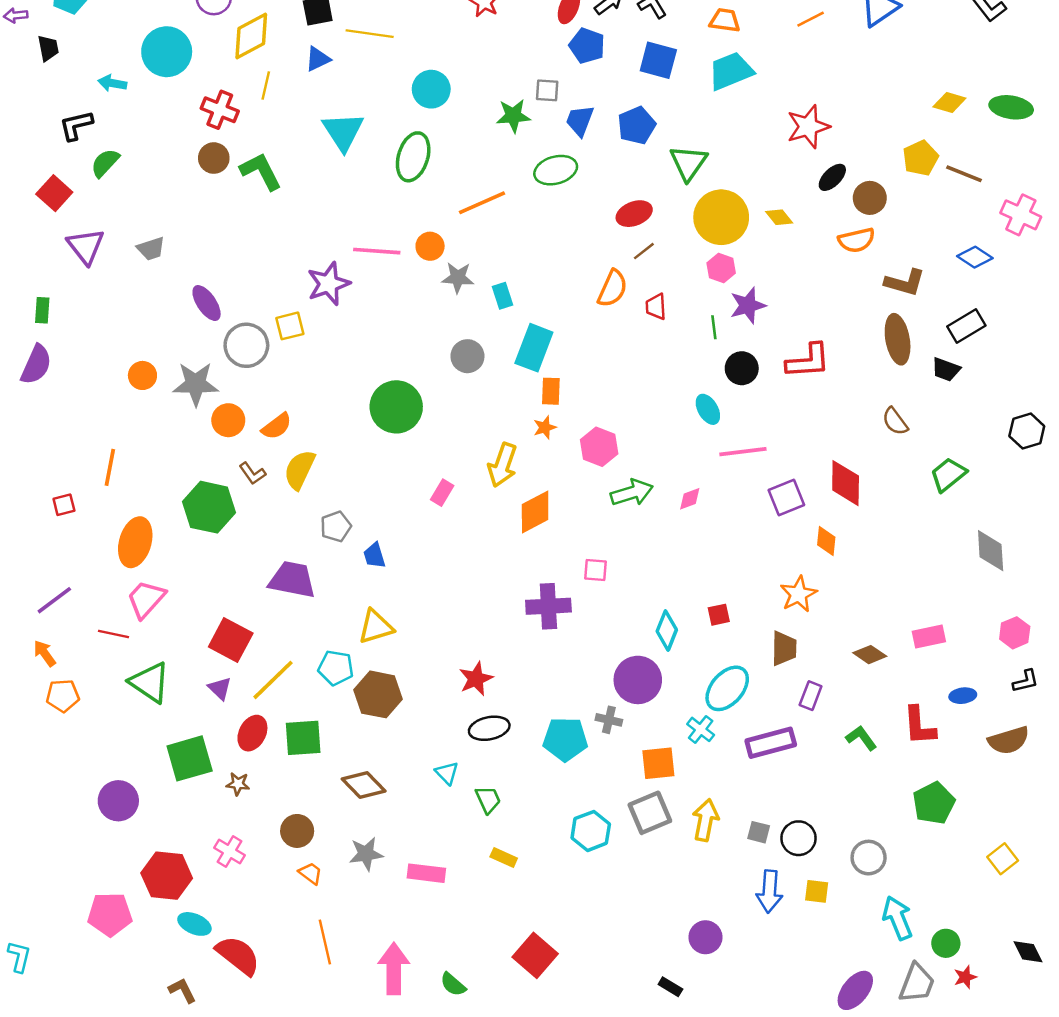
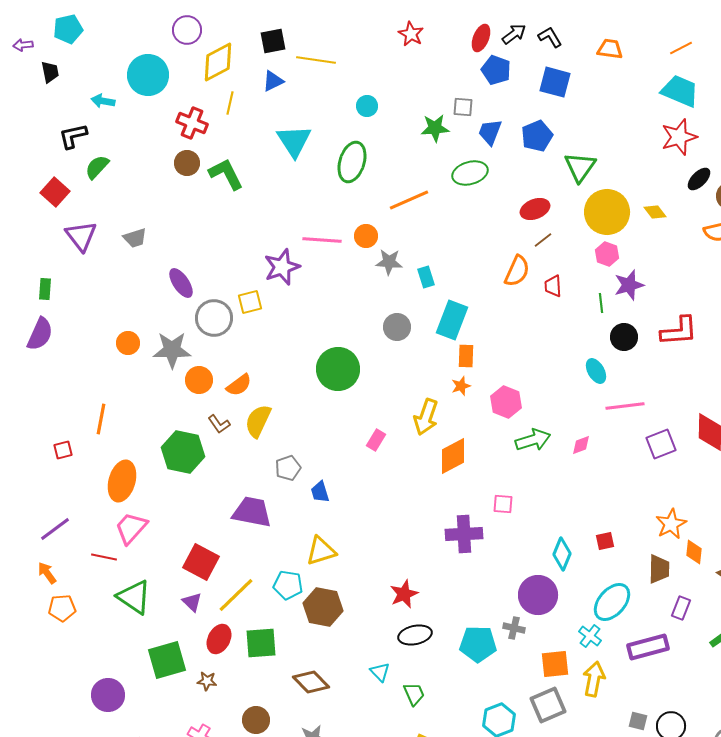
cyan trapezoid: (731, 71) -> (680, 91), moved, turned 45
cyan circle: (431, 89) -> (367, 106), size x0.7
orange diamond: (826, 541) -> (694, 552), moved
yellow arrow: (705, 820) -> (594, 679), moved

